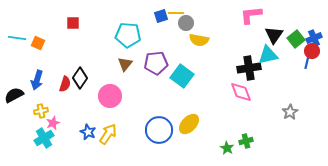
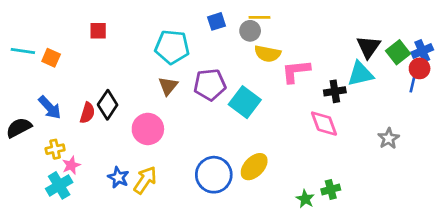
yellow line: (176, 13) -> (259, 17), moved
pink L-shape: (251, 15) -> (296, 71), moved
black cross: (249, 68) -> (335, 91), size x0.7
blue arrow: (37, 80) -> (50, 107), turned -60
gray star: (290, 112) -> (389, 138), moved

